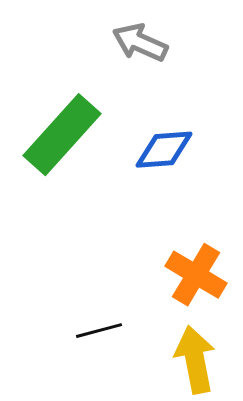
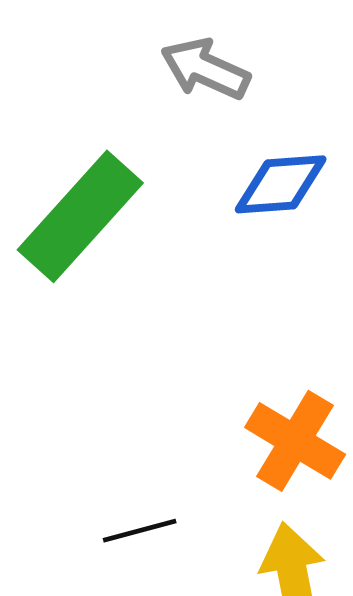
blue diamond: (164, 150) -> (281, 184), moved

